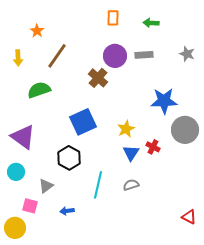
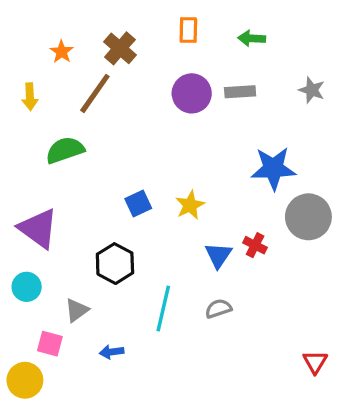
brown cross: (98, 78) -> (120, 48), moved
blue square: (83, 122) -> (138, 203), size x0.6
yellow star: (126, 129) -> (190, 205), moved
red triangle: (189, 217) -> (315, 362), turned 35

